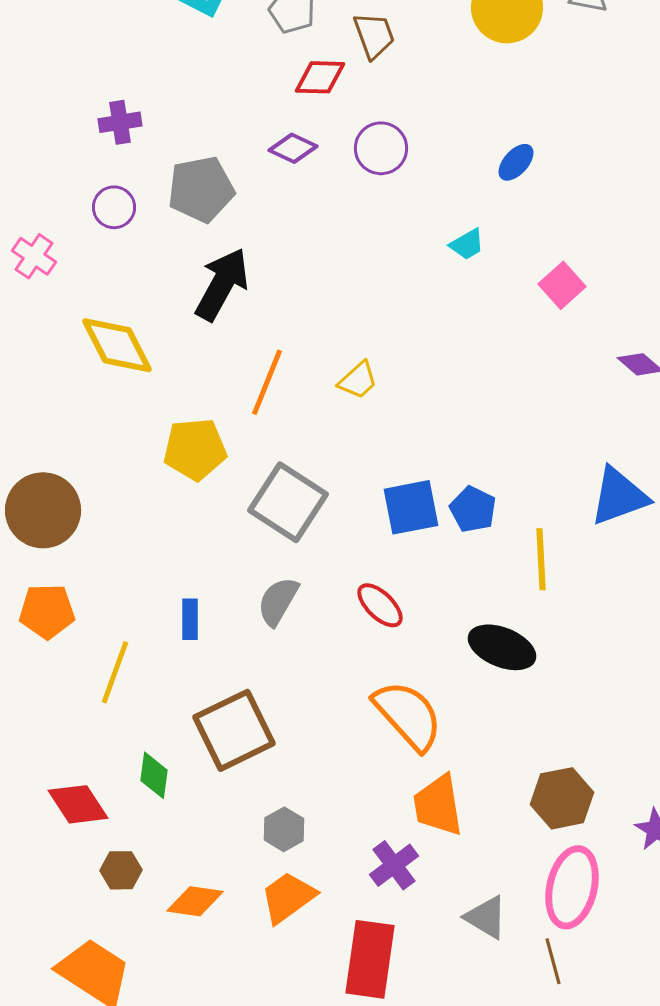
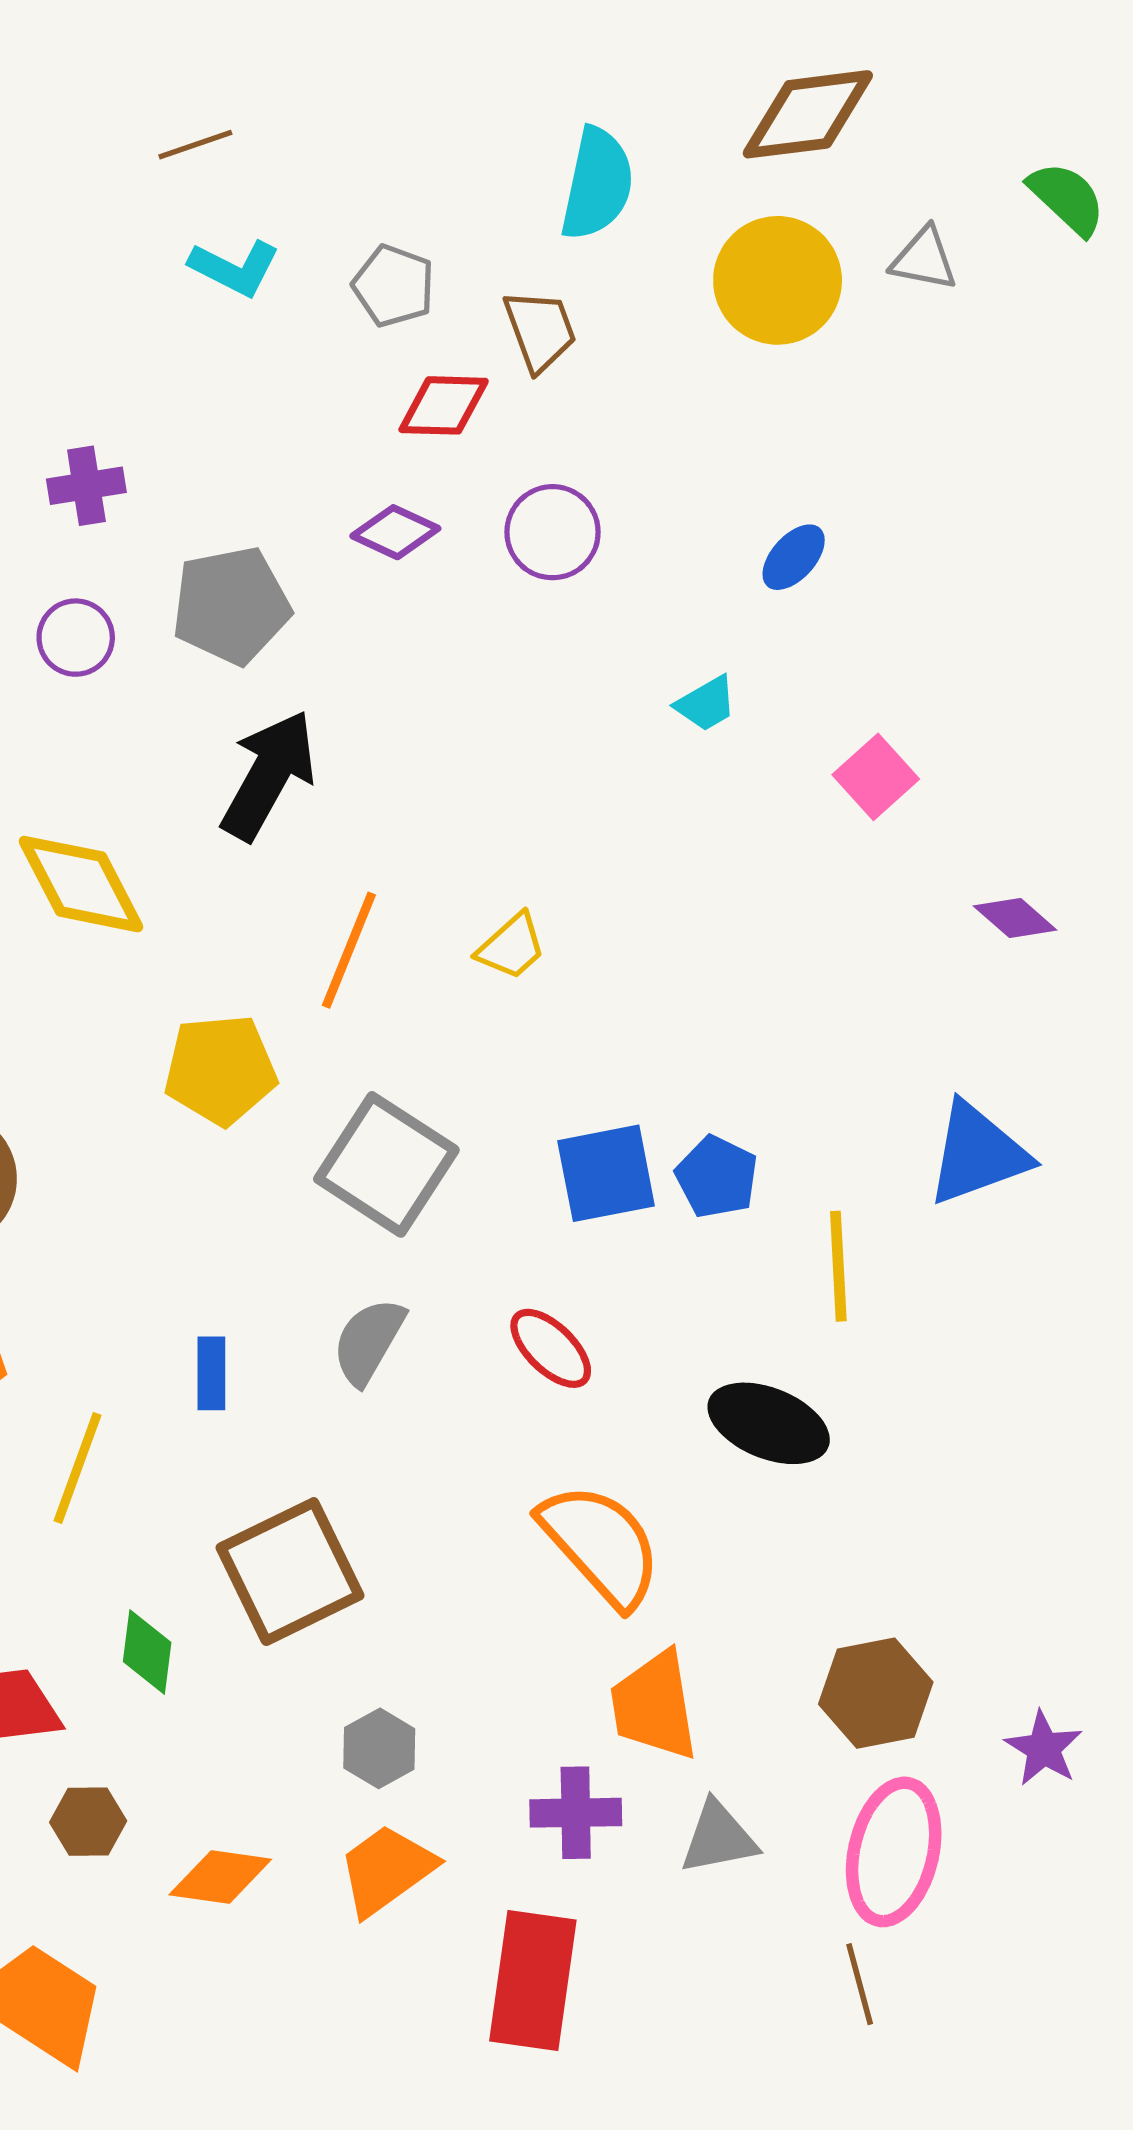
purple cross: (394, 865) -> (576, 1813), turned 36
gray triangle: (486, 917) -> (719, 1838), moved, turned -42

